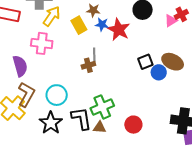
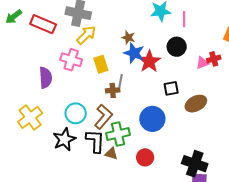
blue star: (102, 24) -> (134, 53), size x1.5
yellow rectangle: (79, 25) -> (101, 64), moved
black square: (145, 62) -> (171, 88), moved
brown ellipse: (173, 62) -> (196, 104), turned -65
blue circle: (159, 72) -> (152, 119), moved, size x1.6
brown L-shape: (26, 94) -> (103, 117), moved

